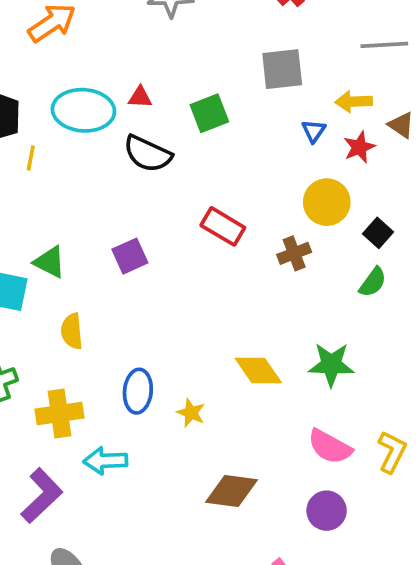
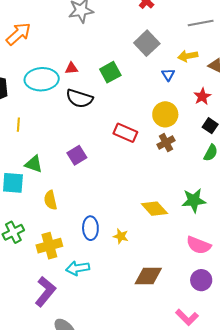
gray square: (282, 69) -> (147, 43), turned -30
red star: (359, 147) -> (202, 96), moved
yellow line: (31, 158) -> (18, 125), moved
yellow circle: (327, 202) -> (165, 114), moved

